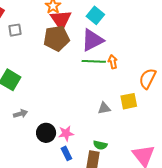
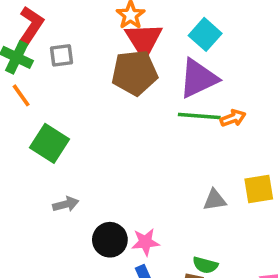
orange arrow: (113, 62) -> (233, 118), turned 80

